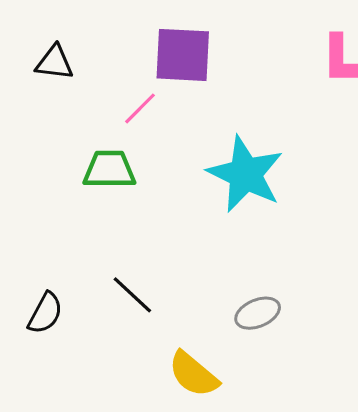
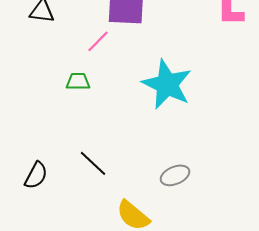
green trapezoid: (109, 170) -> (78, 81), size x0.7

